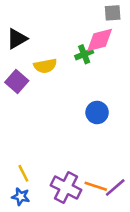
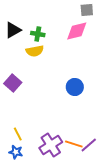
green cross: (84, 54) -> (38, 34), moved, turned 32
purple square: (17, 81) -> (13, 83), moved
purple cross: (66, 188) -> (51, 145), turned 30

